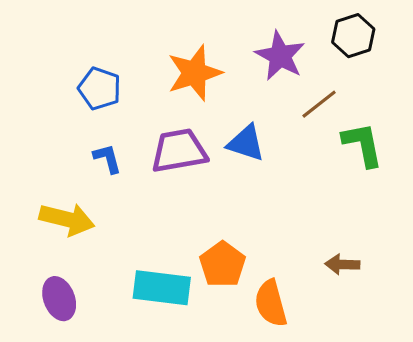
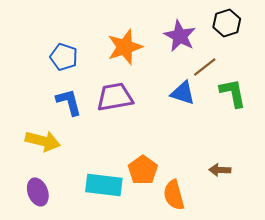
blue triangle: (246, 143) -> (183, 93), moved
blue L-shape: (107, 159) -> (69, 102), size x1.4

